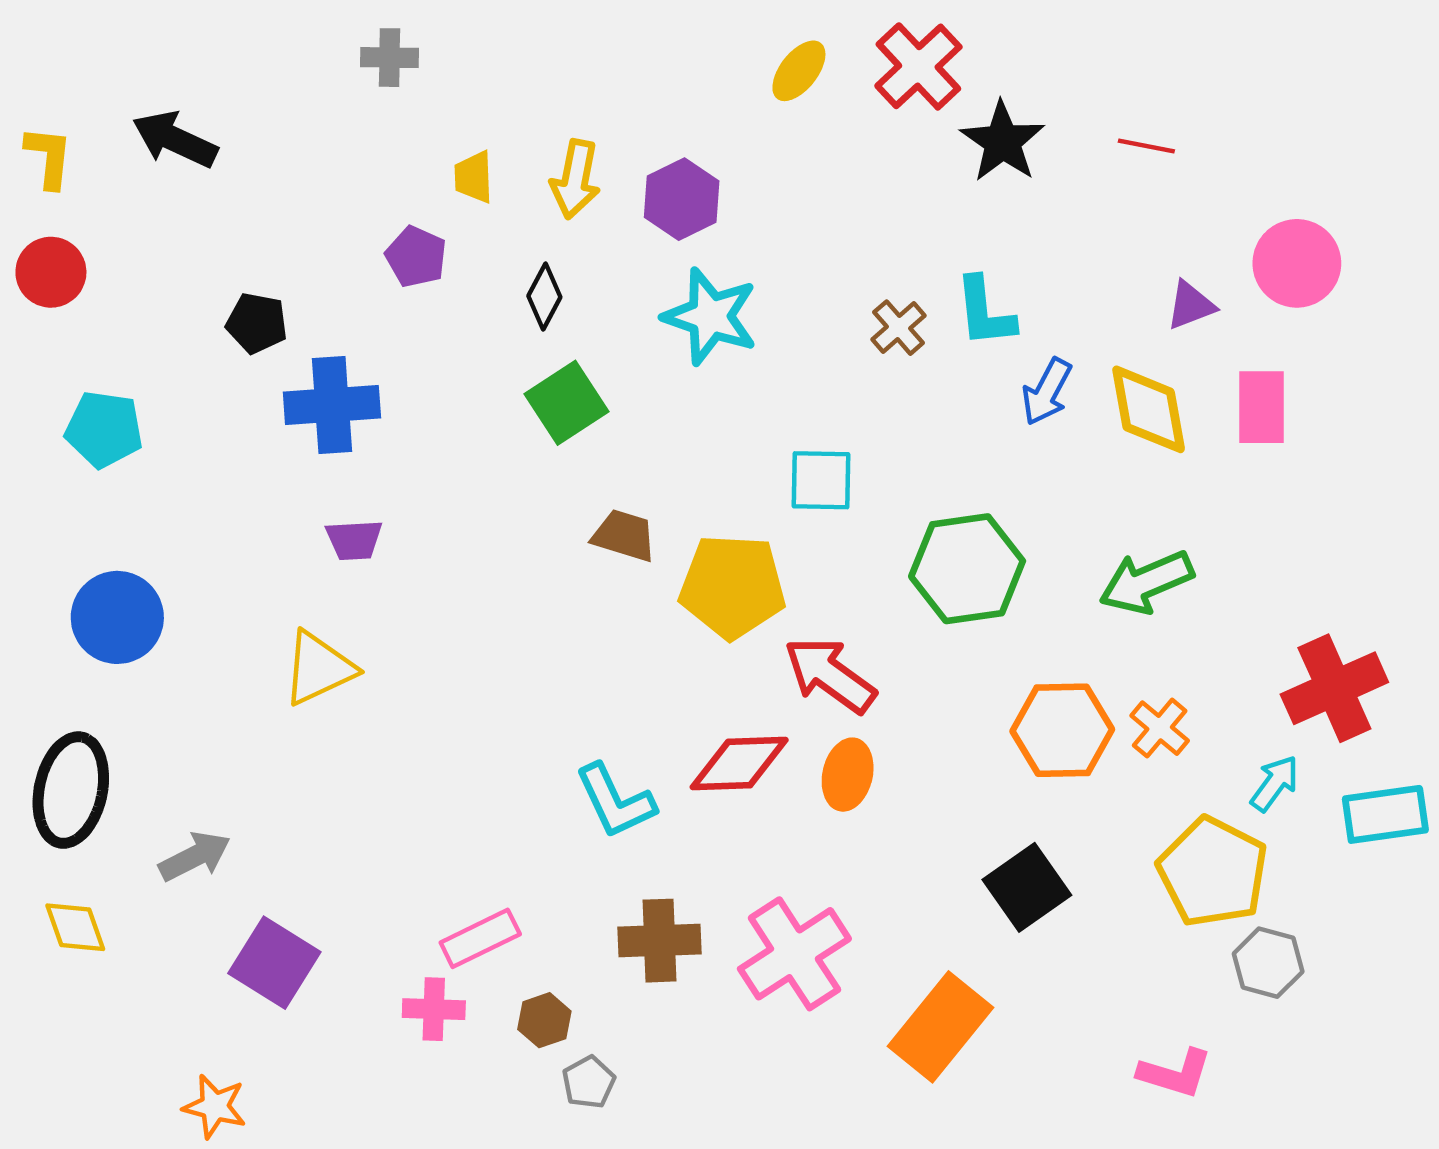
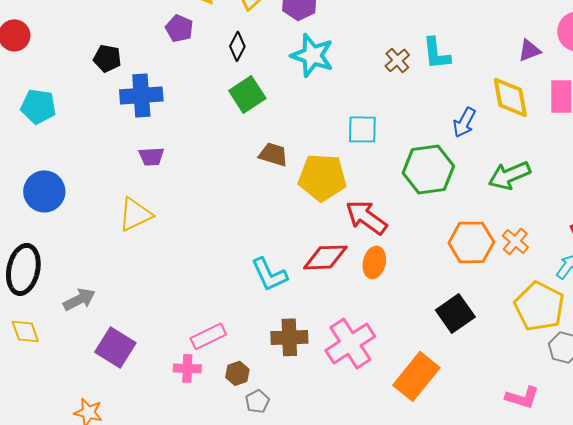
blue arrow: (1047, 392) -> (464, 122), moved

